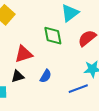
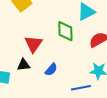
red triangle: (24, 54) -> (33, 44), turned -48

